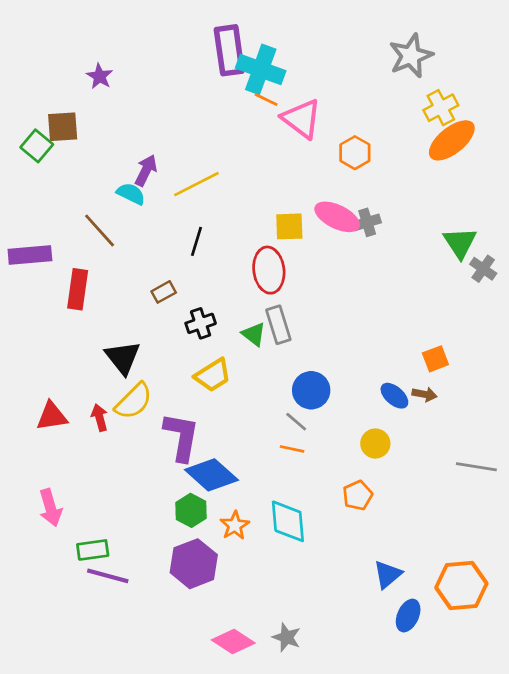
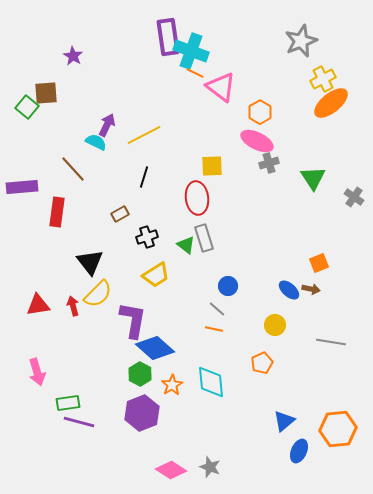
pink ellipse: (337, 217) -> (257, 141), moved
green triangle: (460, 243) -> (313, 178), moved
blue circle: (311, 390) -> (228, 286), size x0.7
gray line: (476, 467) -> (331, 342), moved

